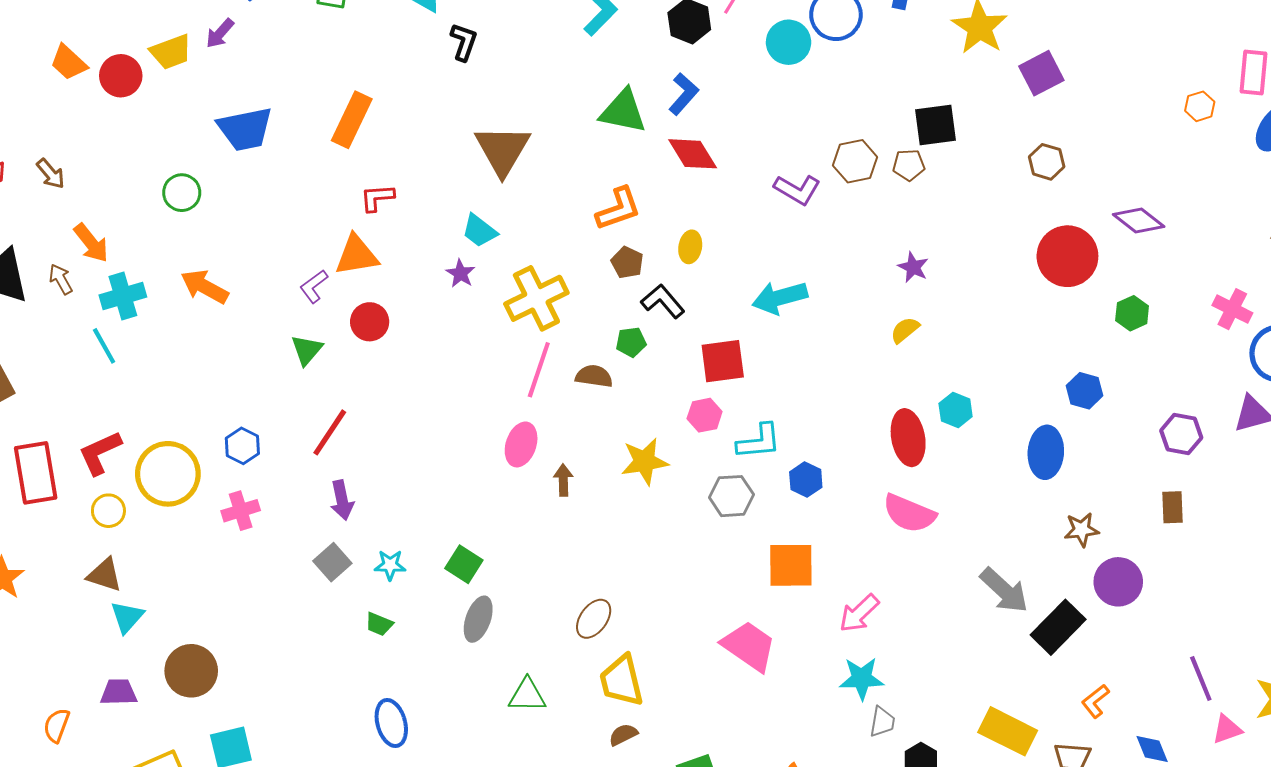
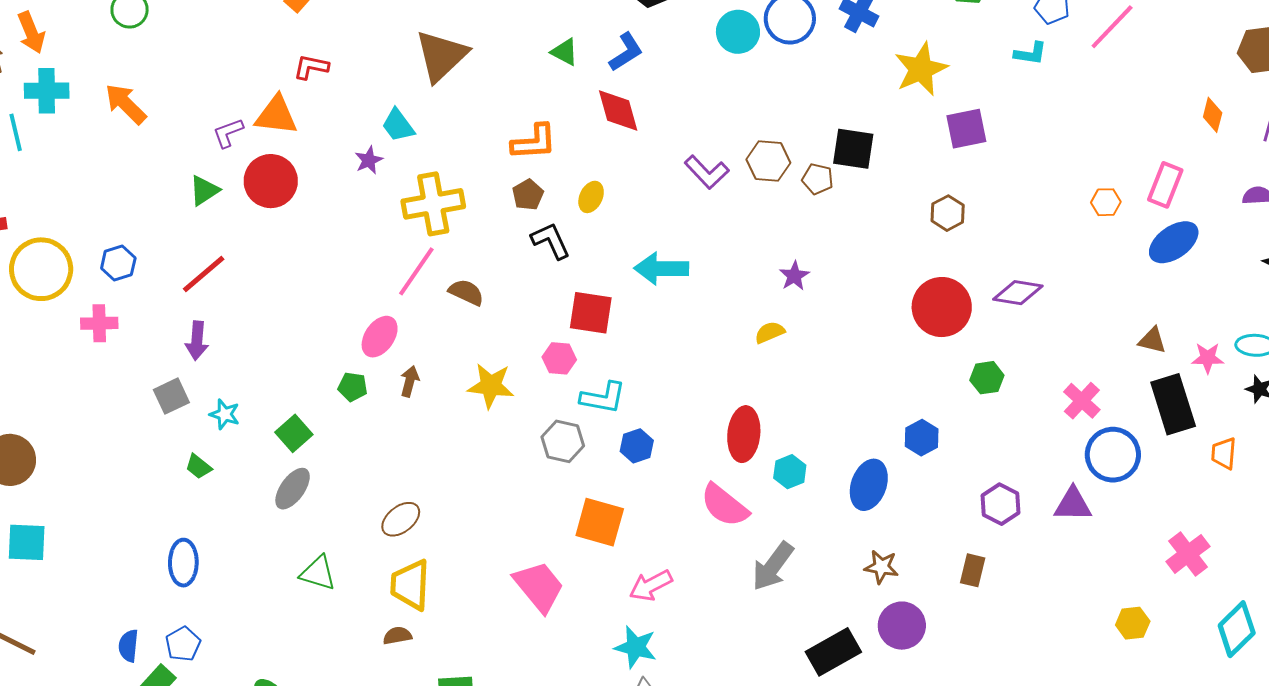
green triangle: (623, 111) -> (565, 52), size x0.6
purple diamond: (1139, 220) -> (1018, 293), turned -45
red circle: (370, 322) -> (271, 181), size x1.4
green pentagon: (631, 342) -> (353, 387), moved
cyan hexagon: (956, 410) -> (790, 472), moved
gray arrow: (1004, 590) -> (773, 566), moved, turned 68

